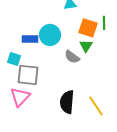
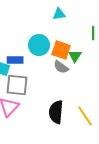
orange square: (88, 28) -> (61, 50), moved
blue rectangle: (30, 39) -> (15, 60), moved

